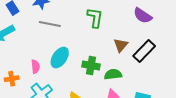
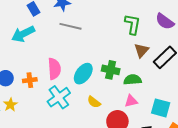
green L-shape: (95, 18) -> (132, 24), moved
cyan ellipse: (60, 58) -> (83, 74), moved
pink semicircle: (35, 67) -> (54, 69), size x1.5

